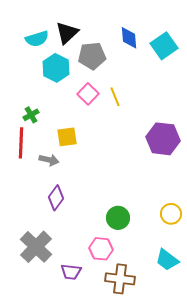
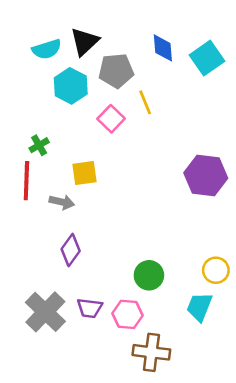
yellow line: (115, 97) -> (145, 102), moved
cyan trapezoid: (167, 260) -> (199, 307), moved, turned 75
purple trapezoid: (71, 272) -> (90, 308), moved

